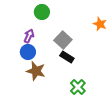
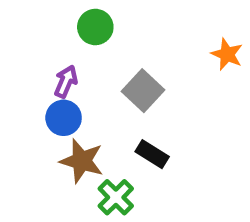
black rectangle: (67, 57) -> (152, 154), moved
green cross: (78, 87) -> (116, 197), moved

